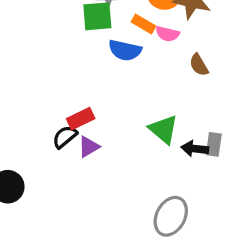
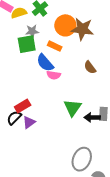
pink semicircle: (167, 34) -> (54, 75), moved
blue semicircle: (125, 50) -> (45, 63), turned 42
green triangle: (164, 129) -> (73, 108), turned 30

